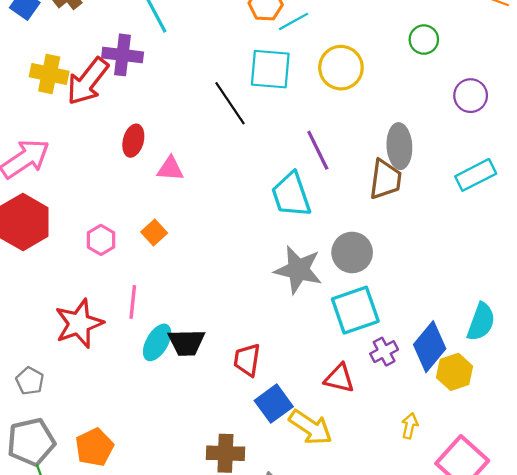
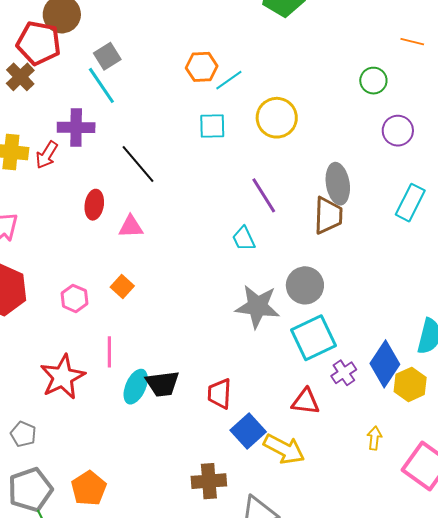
green circle: (424, 40) -> (373, 81), moved
cyan square: (270, 69) -> (212, 126), size x0.7
red arrow: (88, 81) -> (47, 155), size x0.6
black line: (230, 103) -> (138, 164), moved
cyan rectangle: (476, 175) -> (410, 203), turned -30
cyan trapezoid: (291, 195) -> (244, 239), size x0.6

